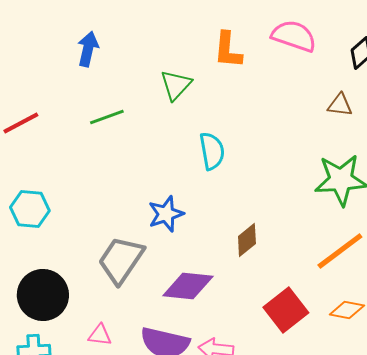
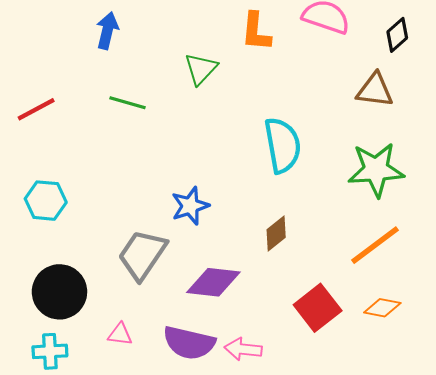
brown triangle: (340, 105) -> (375, 90), size x1.4
green line: (107, 117) -> (127, 103), turned 36
cyan semicircle: (212, 151) -> (283, 145), moved, size x1.4

